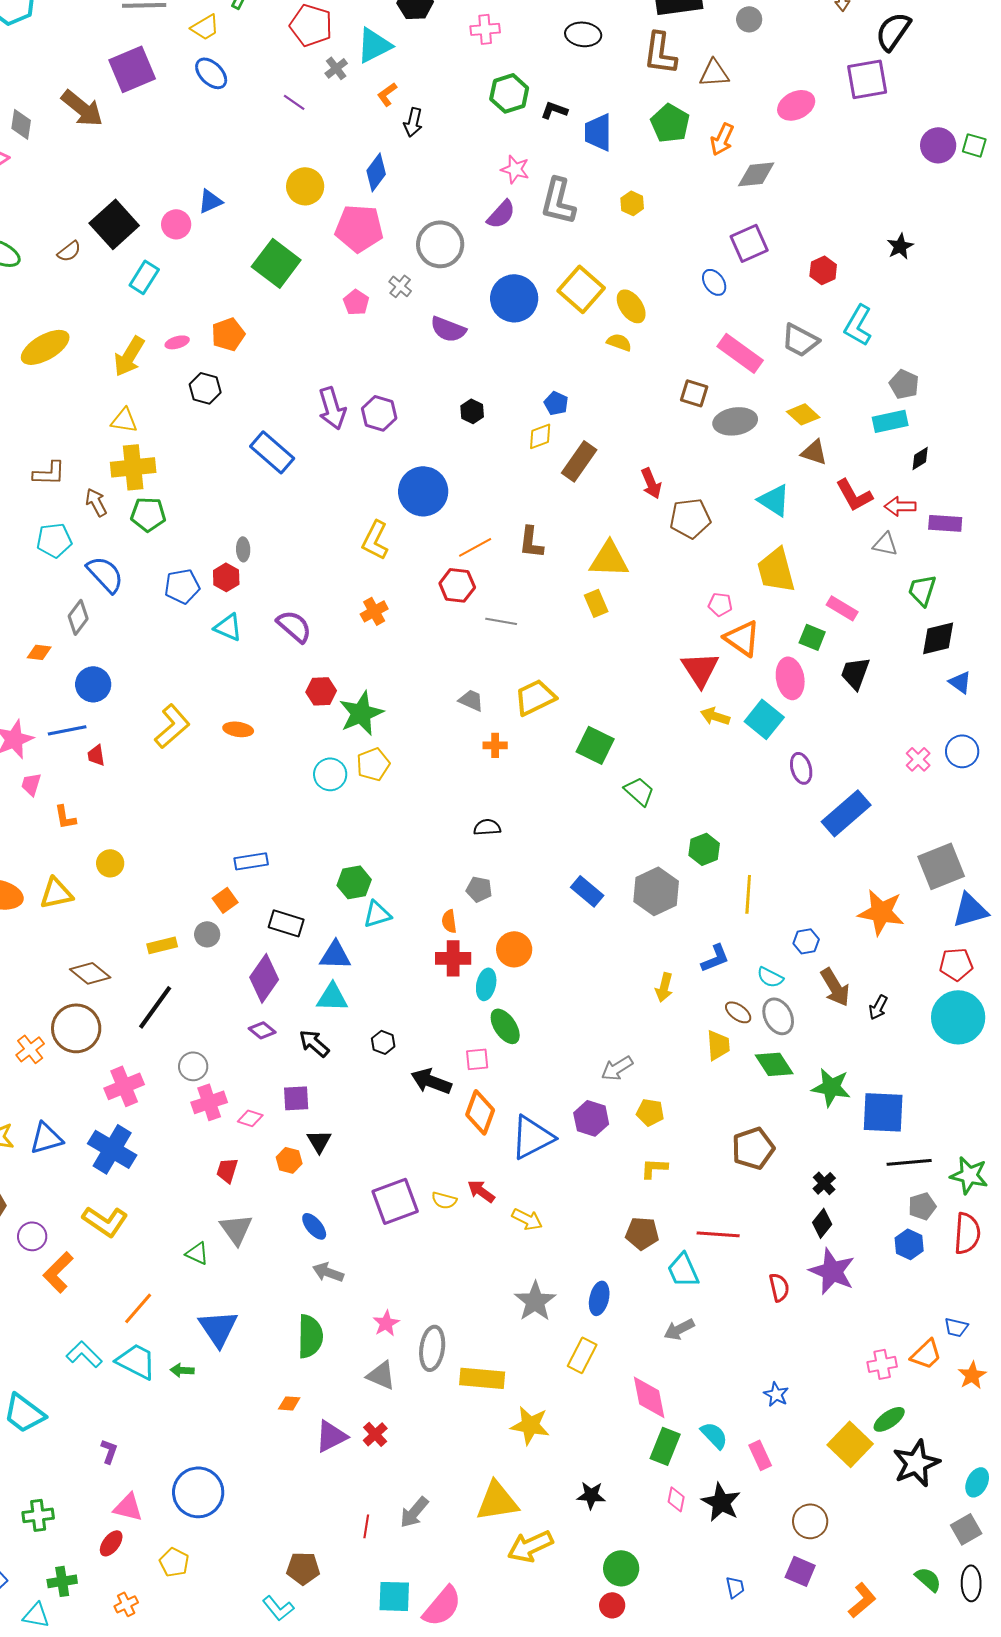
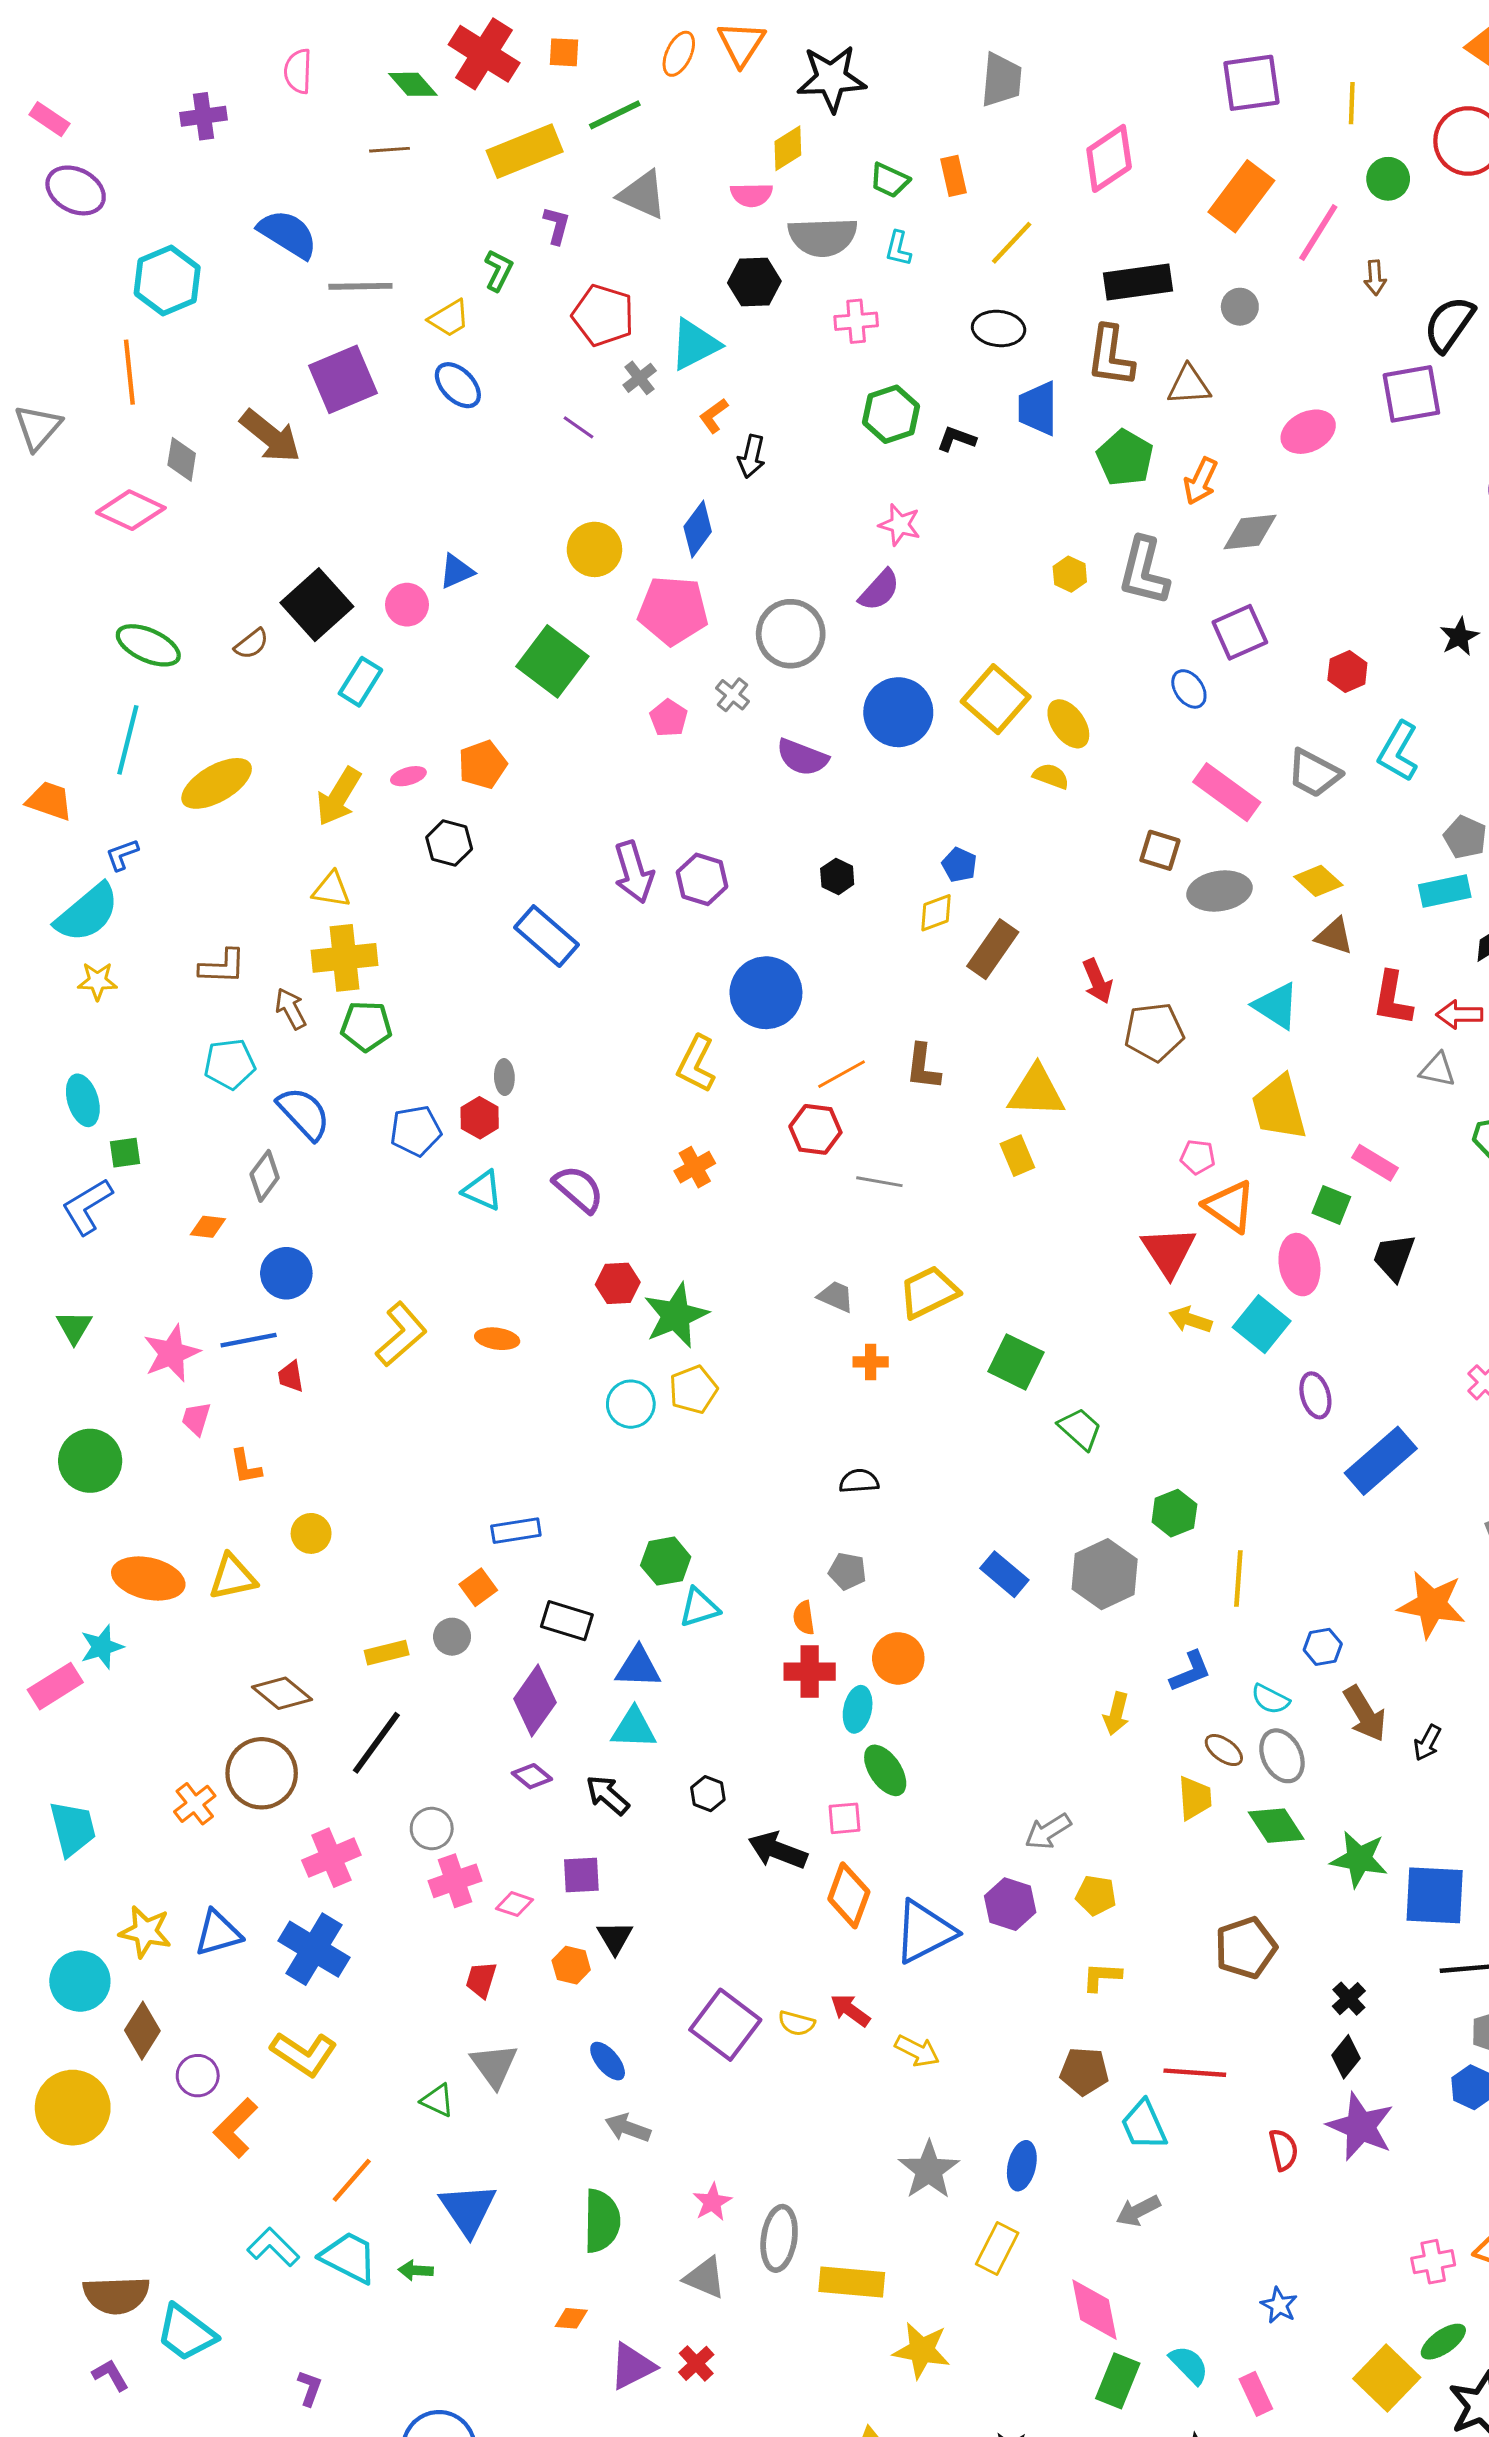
blue trapezoid: (598, 132) -> (1038, 408), moved
gray L-shape: (558, 201) -> (1144, 571), moved
red L-shape: (854, 495) -> (1392, 999), turned 39
purple square: (395, 1201) -> (725, 2025), turned -33

